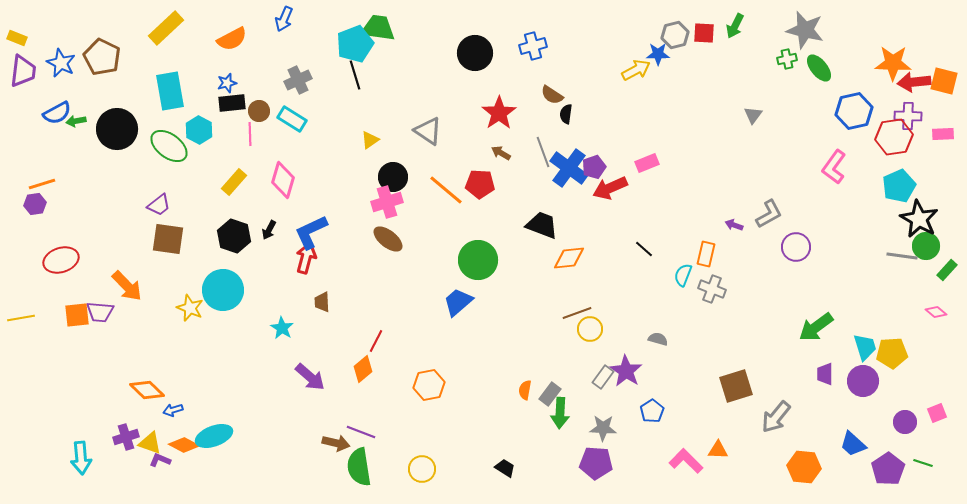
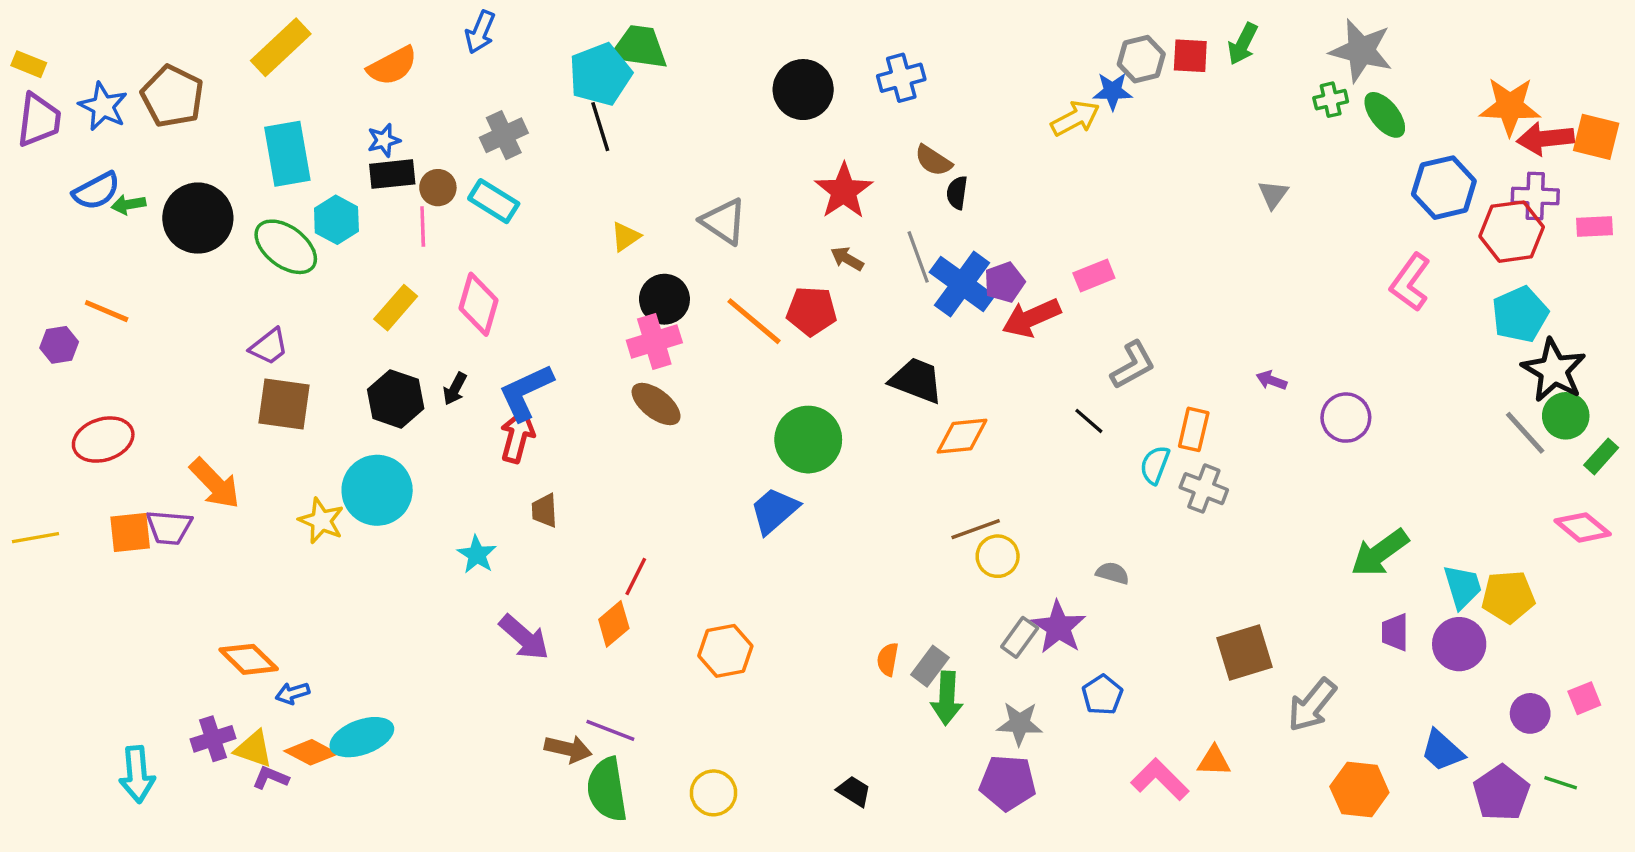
orange line: (42, 184) -> (107, 311), moved, turned 40
gray L-shape: (769, 214) -> (1133, 365), moved
purple arrow: (734, 225) -> (1271, 380), moved
gray line: (902, 256) -> (1525, 433), turned 40
pink diamond: (936, 312) -> (1583, 527), size x1.5

